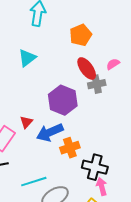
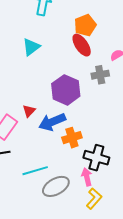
red ellipse: (87, 68) -> (82, 45), moved
pink arrow: (102, 187) -> (87, 177), moved

